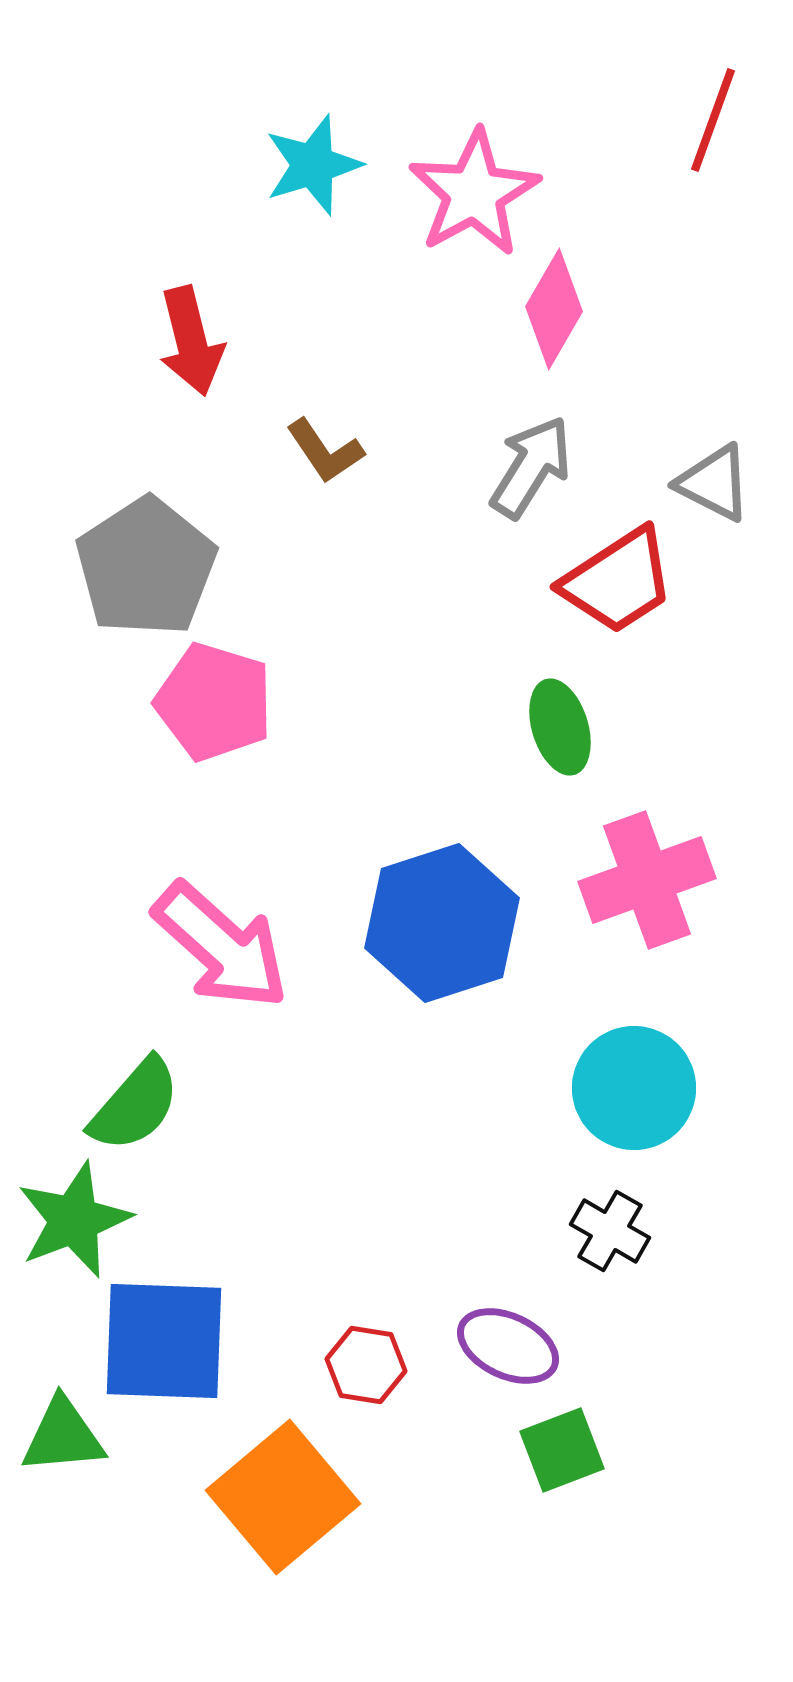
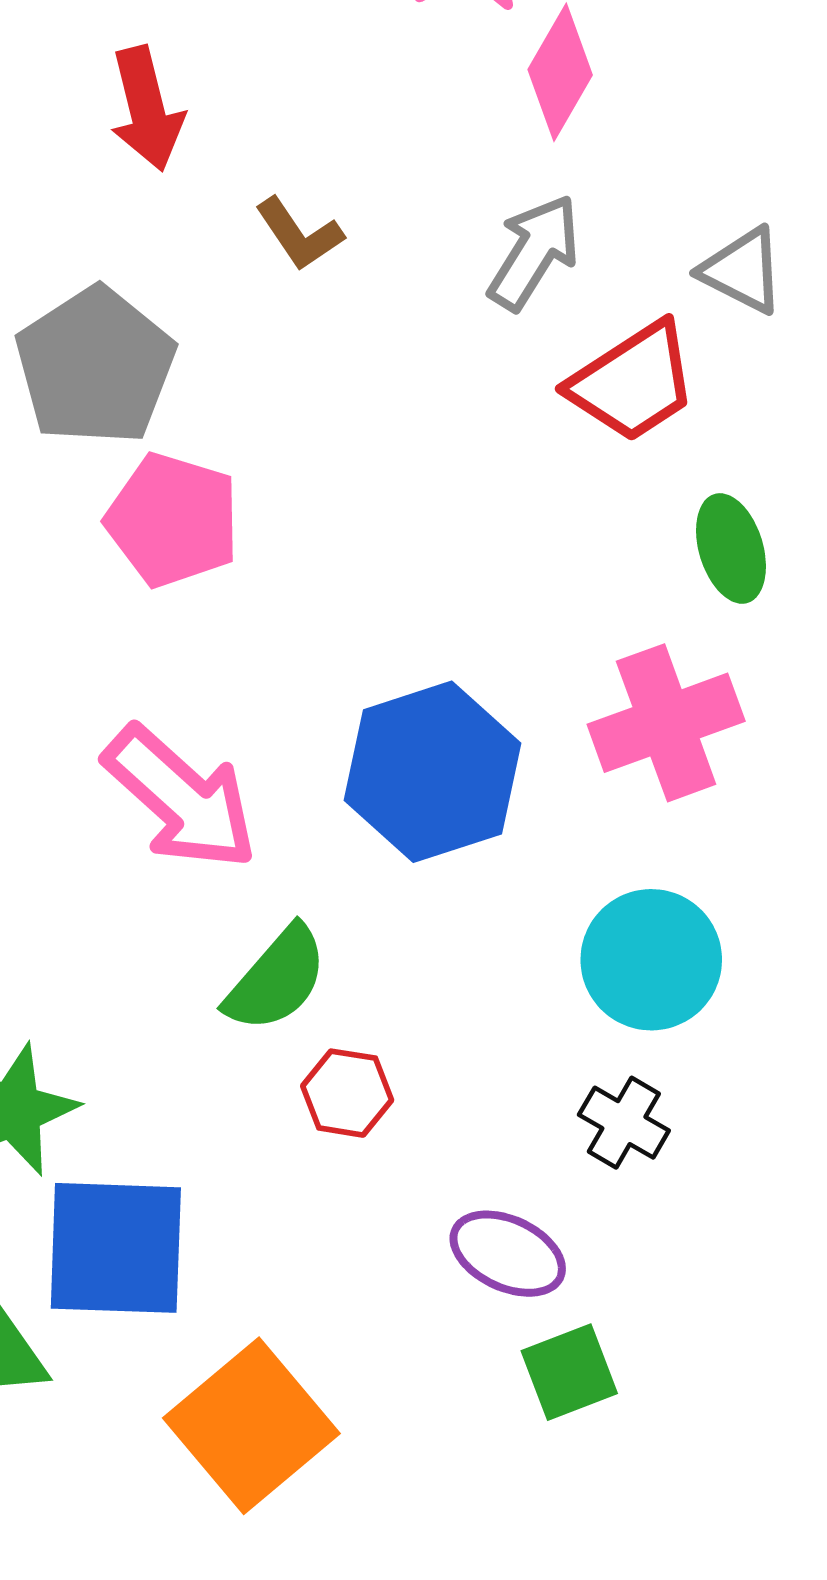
green ellipse: (560, 727) -> (731, 548), moved
green semicircle: (135, 1105) -> (276, 979), moved
red hexagon: (366, 1365) -> (347, 1093), moved

